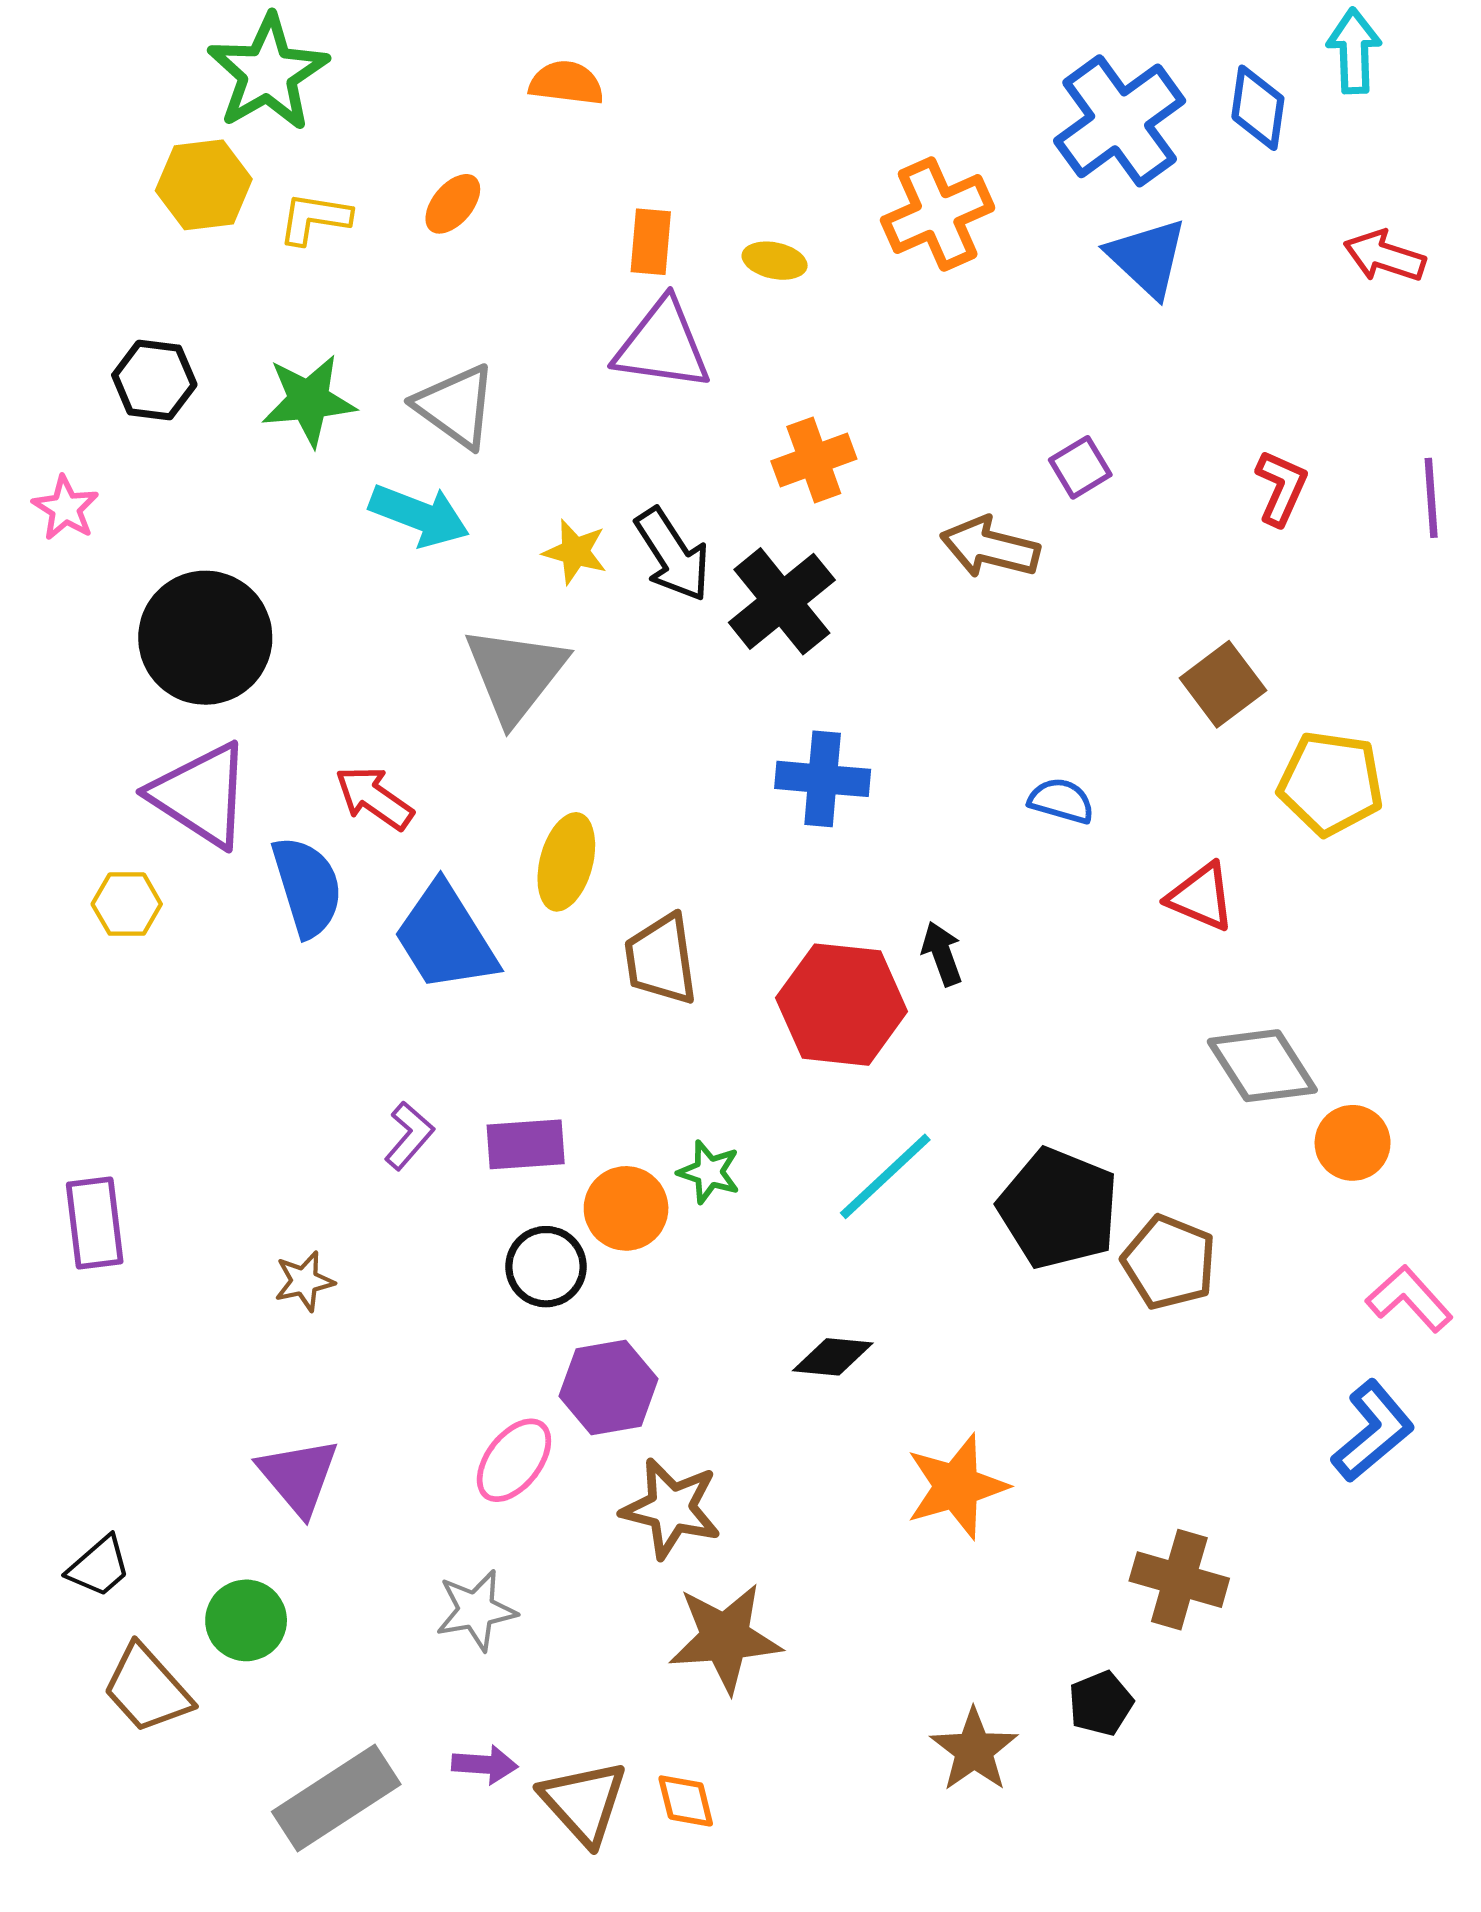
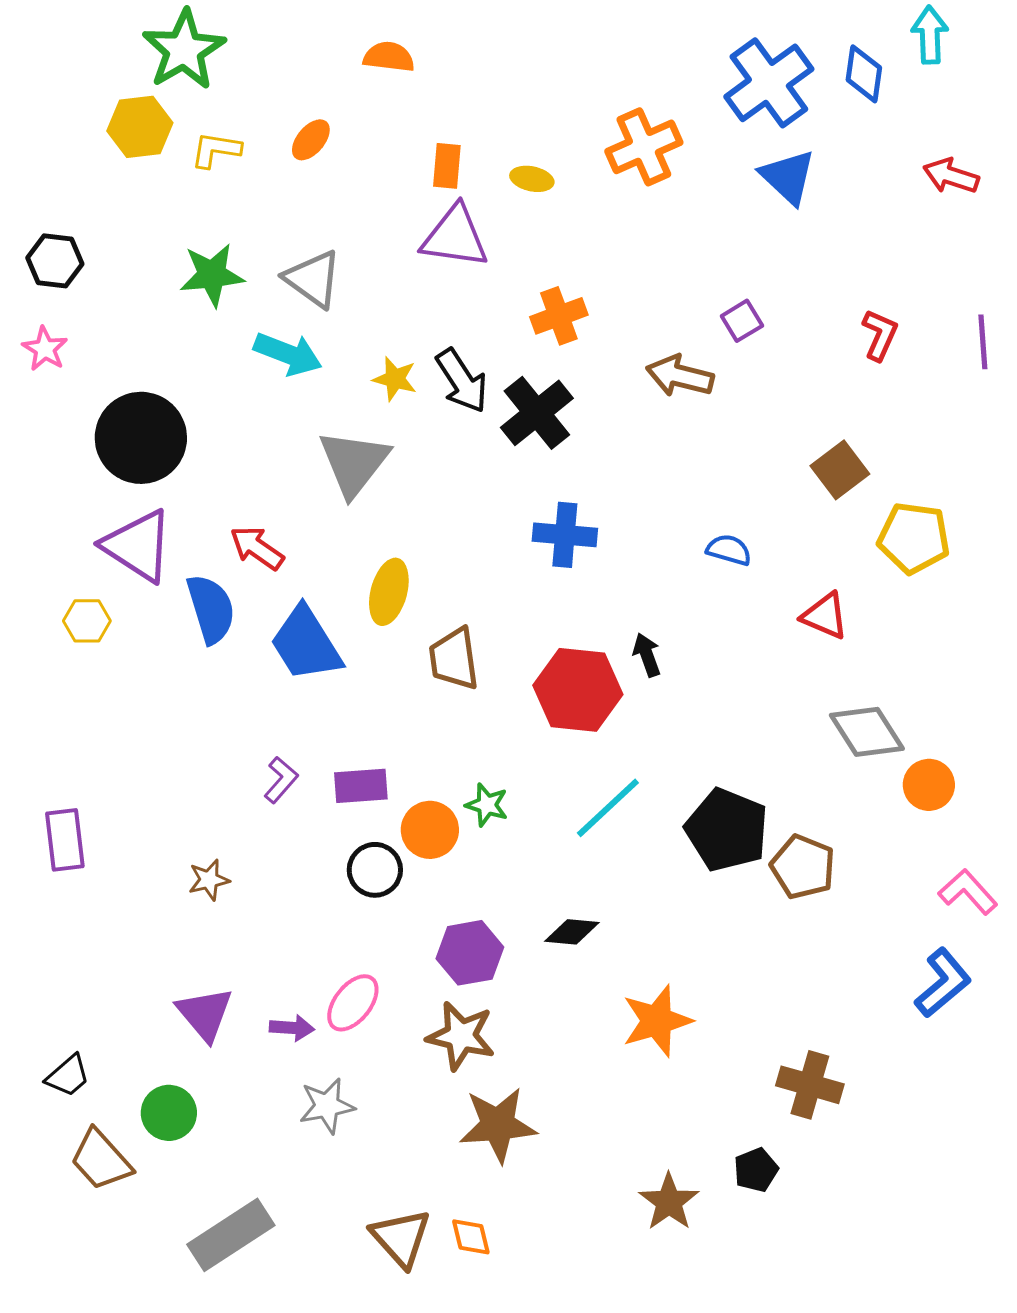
black hexagon: (154, 380) -> (55, 261), moved
purple hexagon: (609, 1387) -> (470, 953), moved
purple arrow: (485, 1765) -> (292, 1028), moved

